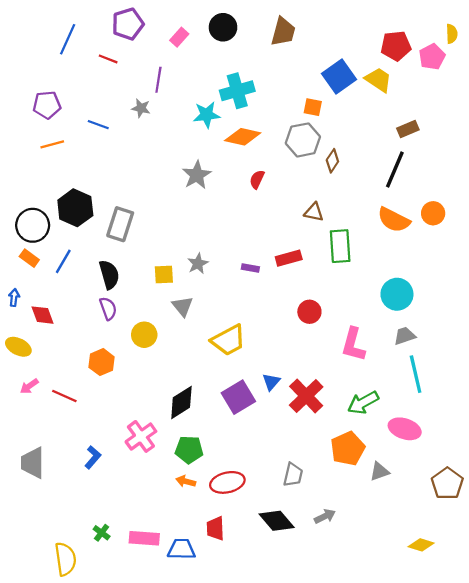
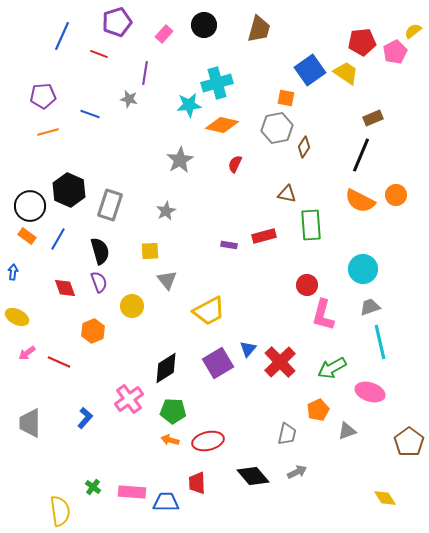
yellow semicircle: (452, 34) -> (413, 31), turned -126
gray star: (198, 264) -> (166, 211), moved
red circle: (309, 312) -> (307, 285), moved
red diamond: (42, 315) -> (65, 288), moved
orange pentagon: (348, 449) -> (318, 410), size x0.7
gray trapezoid: (293, 475) -> (287, 434), moved
yellow diamond: (421, 545) -> (385, 498), turned 40

